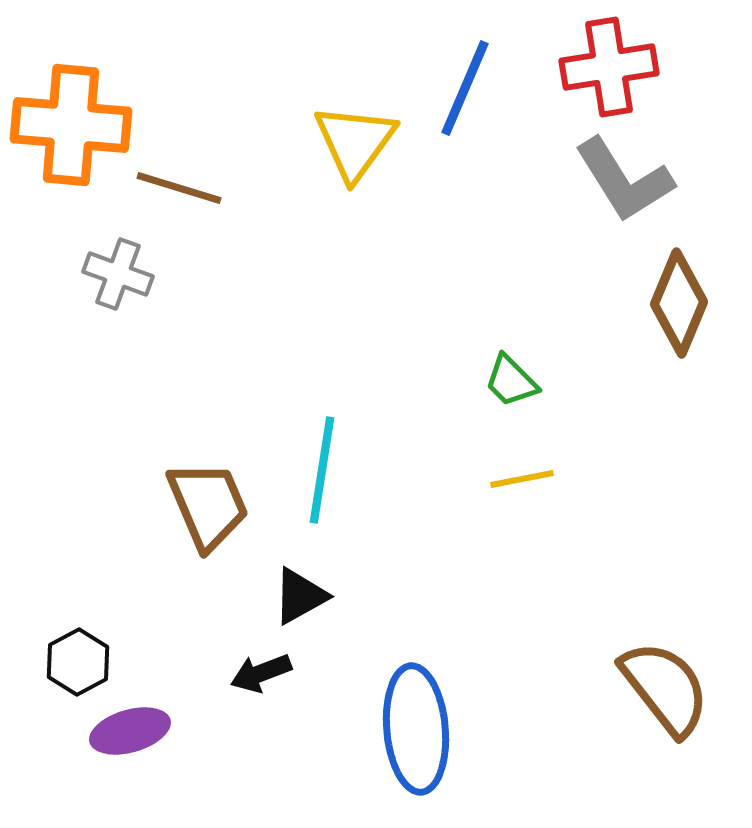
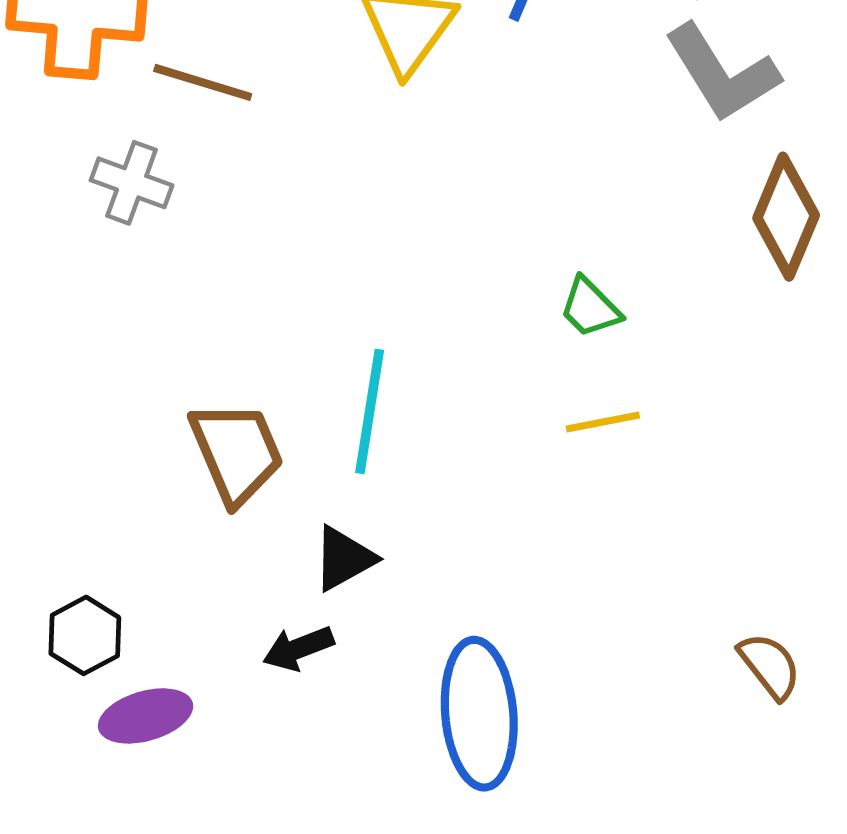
brown semicircle: (665, 688) -> (770, 666), size x0.6

